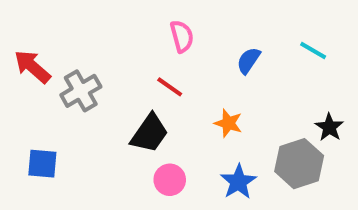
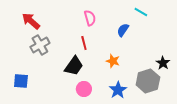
cyan line: (313, 50) -> (141, 12), moved
red arrow: (32, 67) -> (31, 21), moved
red line: (170, 87) -> (84, 43), turned 40

